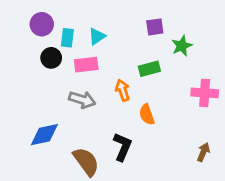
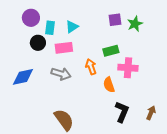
green star: (182, 46) -> (135, 24), moved
pink cross: (205, 93) -> (128, 68), moved
blue diamond: (44, 135) -> (23, 77), moved
black L-shape: (123, 147) -> (122, 112), moved

